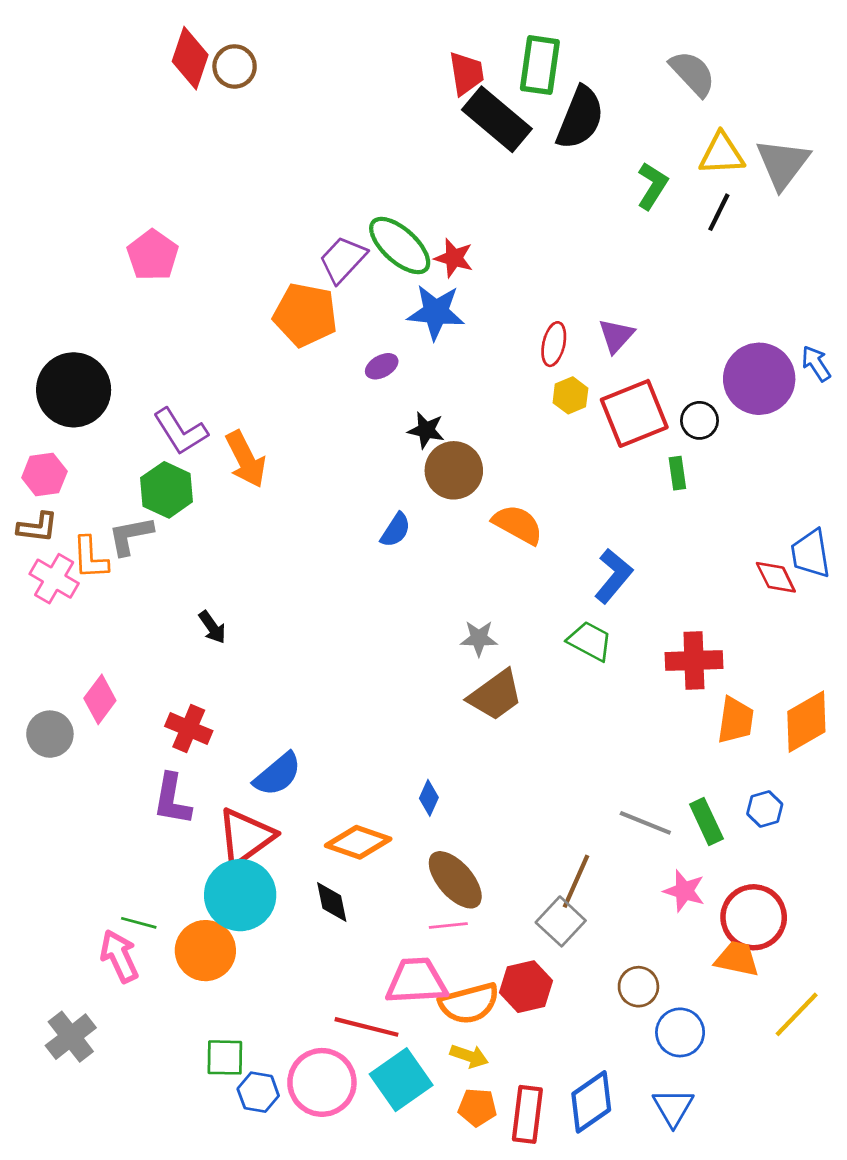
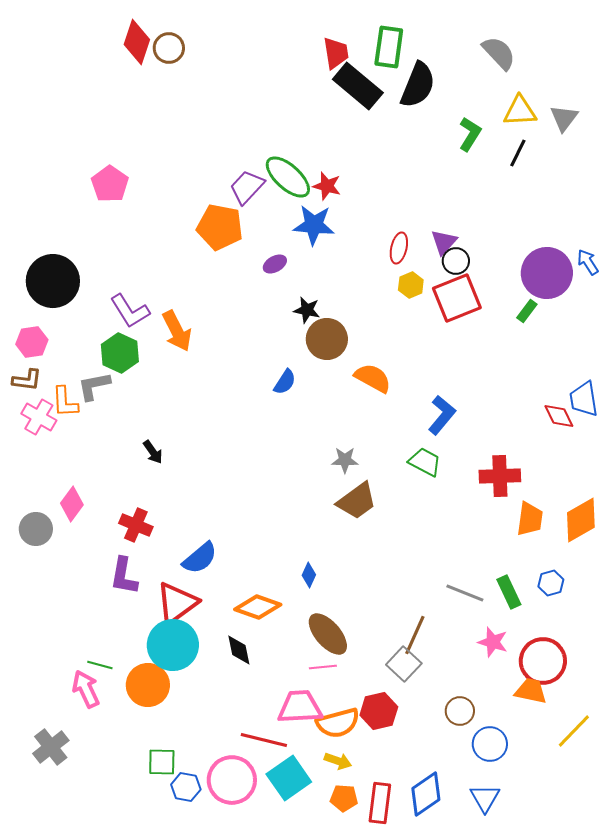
gray triangle: (783, 164) -> (564, 118), size x0.7
black circle: (699, 420) -> (456, 261), moved
green rectangle: (677, 473) -> (527, 311), moved, turned 45

